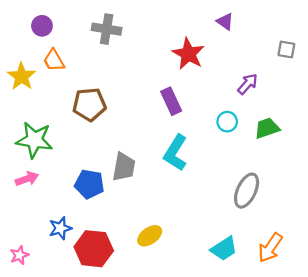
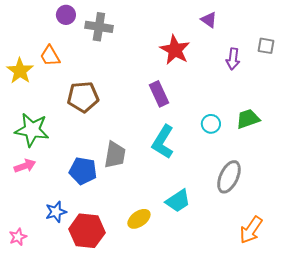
purple circle: (42, 26) -> (66, 15), moved
purple arrow: (248, 84) -> (233, 59), moved, turned 145
cyan circle: (227, 122) -> (211, 124), moved
cyan trapezoid: (224, 249) -> (178, 201), moved

